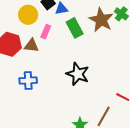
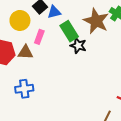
black star: (78, 74) -> (78, 46), moved, size x0.7

